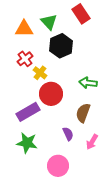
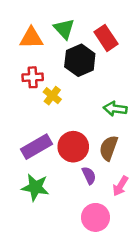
red rectangle: (81, 14) -> (106, 38), moved
red cross: (25, 59) -> (33, 77), turned 35
red circle: (51, 94) -> (73, 147), moved
pink circle: (58, 166) -> (96, 217), moved

